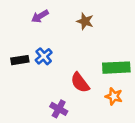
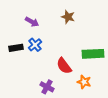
purple arrow: (40, 16) -> (32, 22), moved, turned -120
orange star: (114, 96) -> (84, 82), moved

